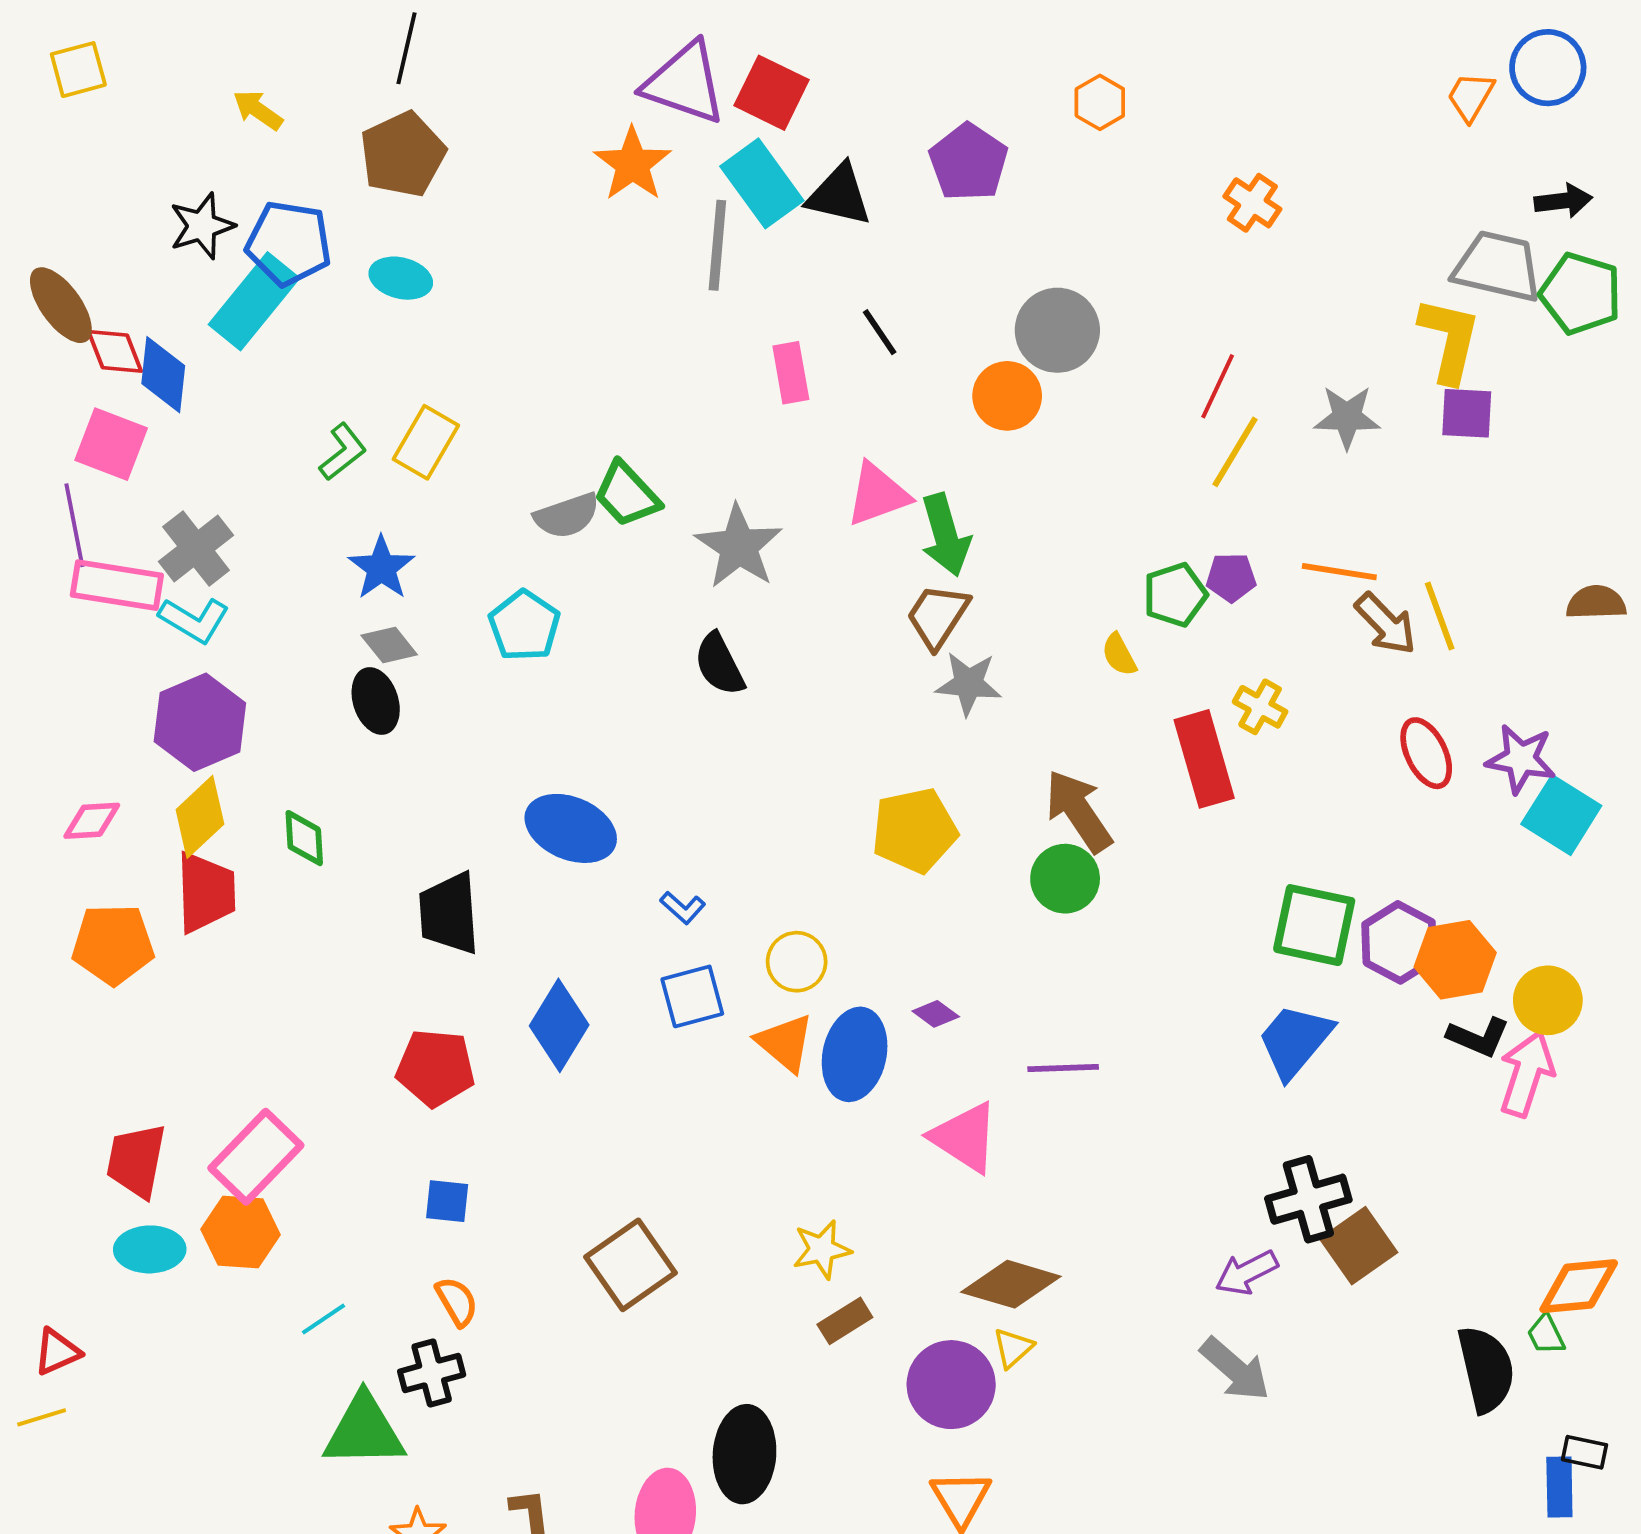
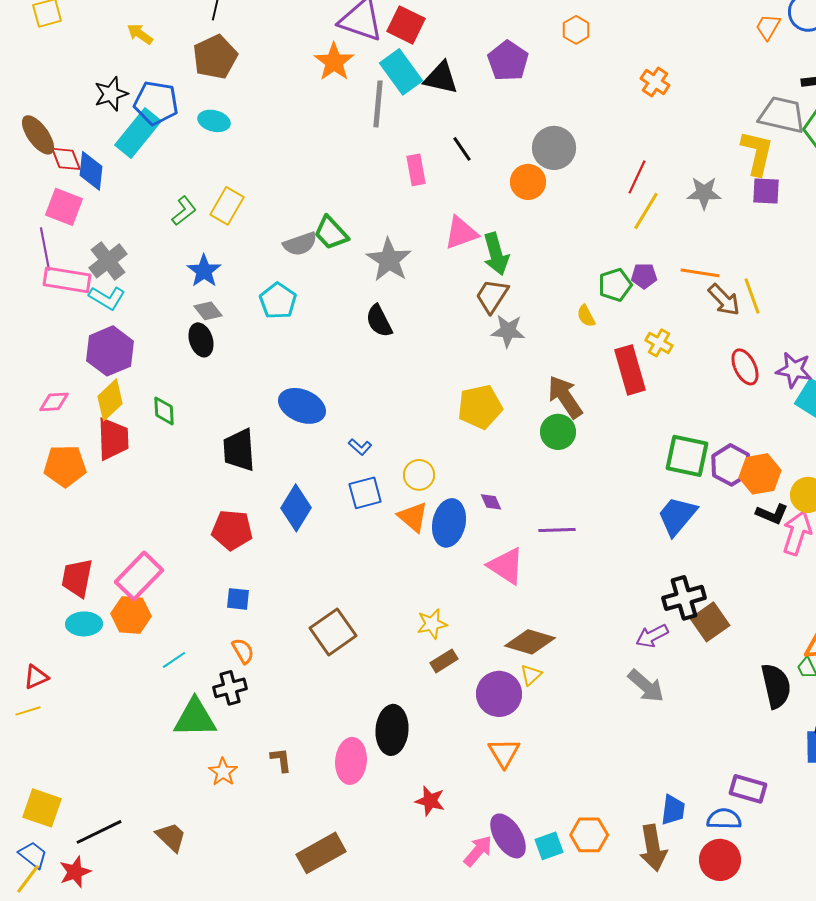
purple diamond: (936, 1014) -> (491, 502), turned 30

